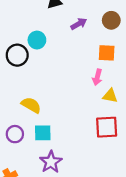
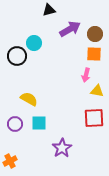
brown circle: (111, 20) -> (95, 34), moved
purple arrow: (79, 24) -> (70, 29), size x1.5
purple star: (51, 162) -> (62, 148), moved

